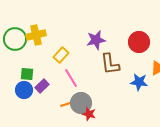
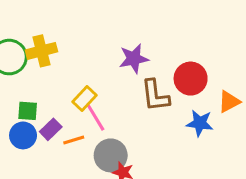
red circle: (139, 42) -> (191, 79), moved
yellow rectangle: (61, 55) -> (85, 99), moved
orange line: (67, 104) -> (74, 140), moved

